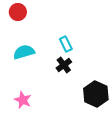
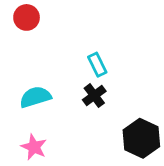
cyan semicircle: (24, 52) -> (35, 97), moved

